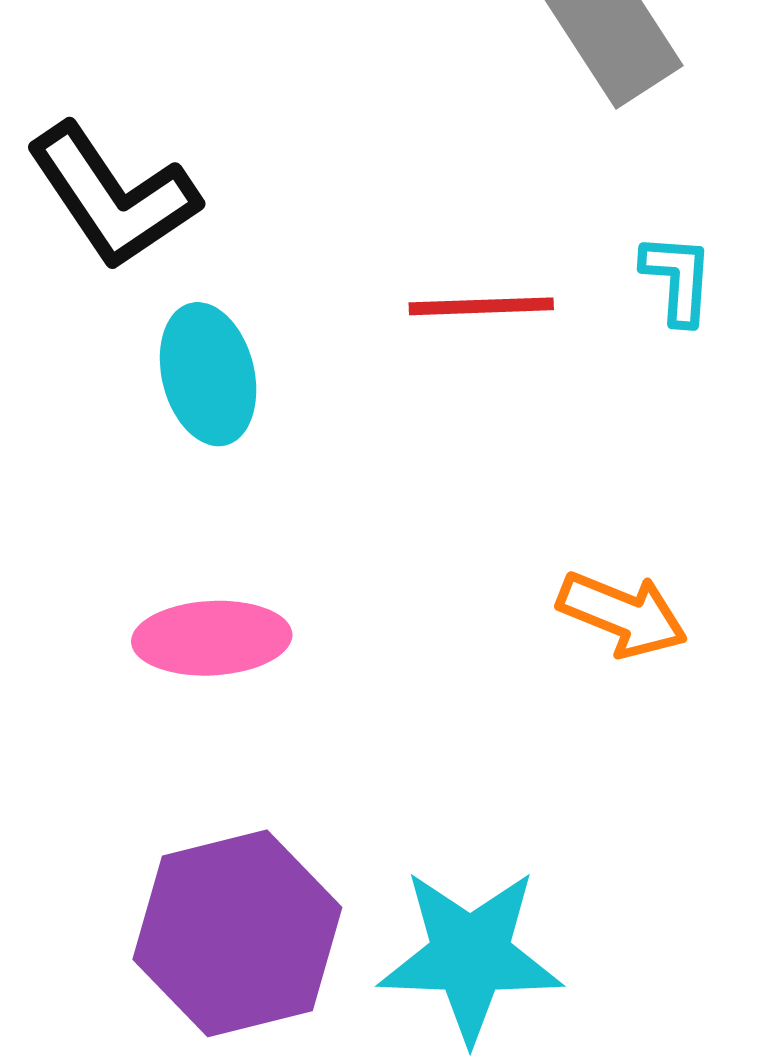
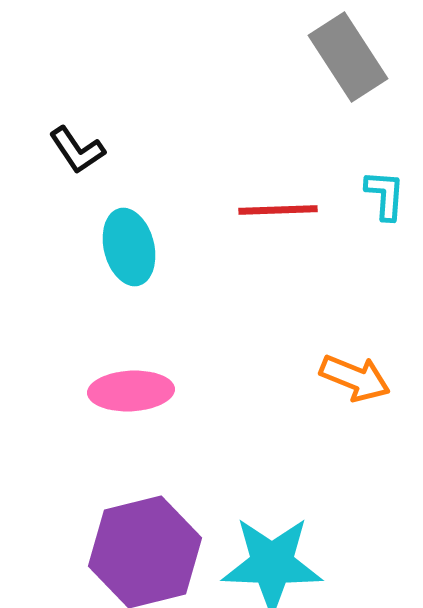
black L-shape: (113, 196) -> (77, 150), size x0.6

